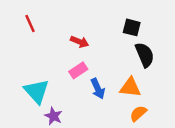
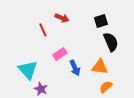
red line: (30, 23) -> (43, 30), moved
black square: (132, 27) -> (101, 21), turned -32
red arrow: (80, 42) -> (62, 18), moved

